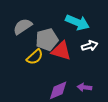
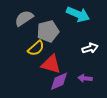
white arrow: (90, 46) -> (90, 48), moved
red triangle: (61, 51) -> (51, 64), moved

